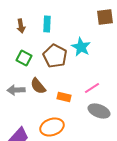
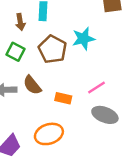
brown arrow: (21, 26) -> (20, 22), moved
cyan star: (81, 47) -> (83, 39), turned 30

